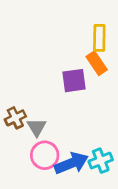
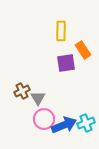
yellow rectangle: (99, 38) -> (61, 31), moved

